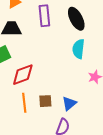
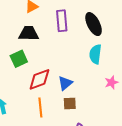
brown square: (45, 101) -> (70, 104), moved
blue triangle: (69, 103) -> (65, 83), moved

